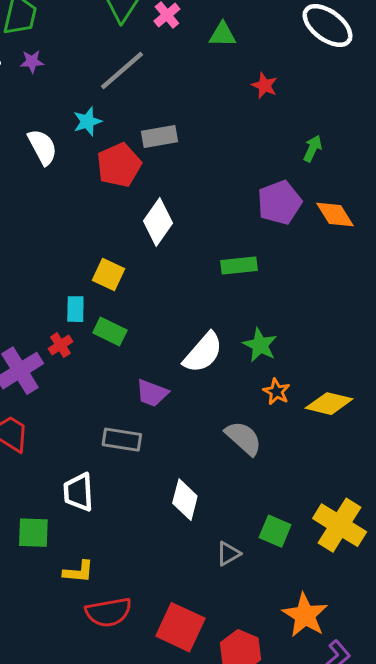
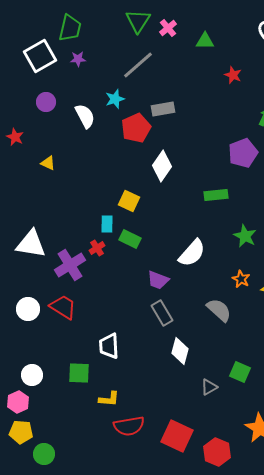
green star: (260, 345) -> (245, 236), moved
gray rectangle: (122, 440) -> (162, 313), moved, turned 50

